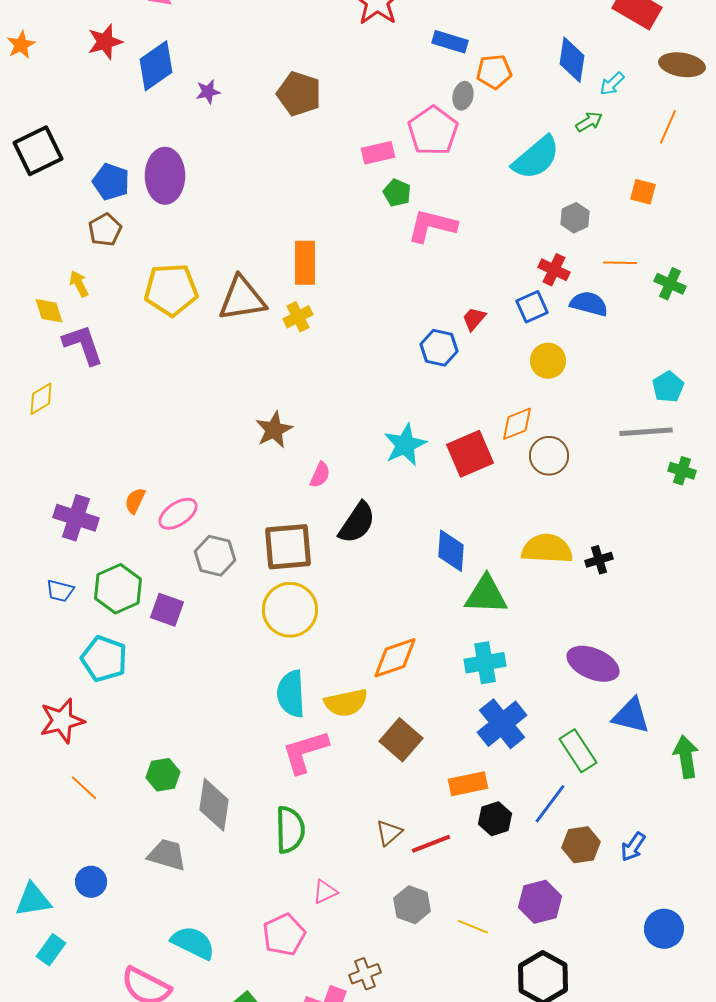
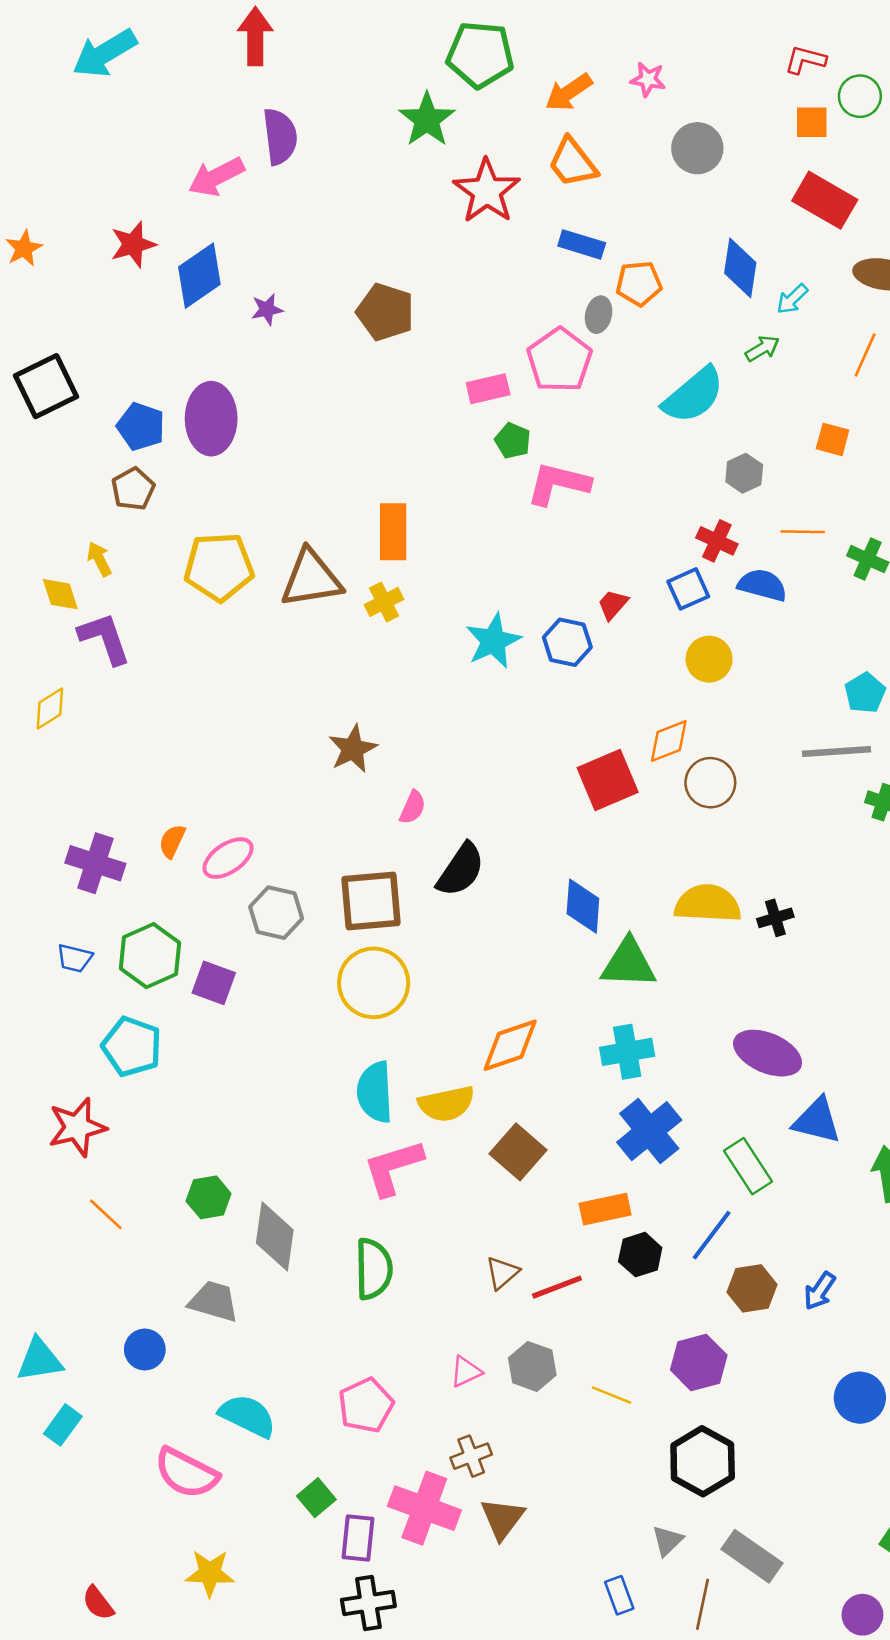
cyan star: (405, 445) -> (493, 641), moved
blue circle: (91, 882) -> (145, 1350), moved
pink triangle: (325, 892) -> (466, 1372), moved

